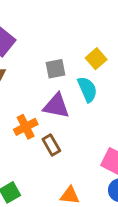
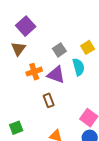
gray square: (55, 69) -> (59, 50), turned -32
orange cross: (26, 127) -> (34, 72), moved

